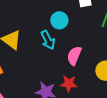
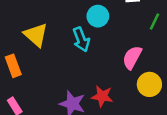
pink semicircle: (74, 56) -> (132, 57), moved

